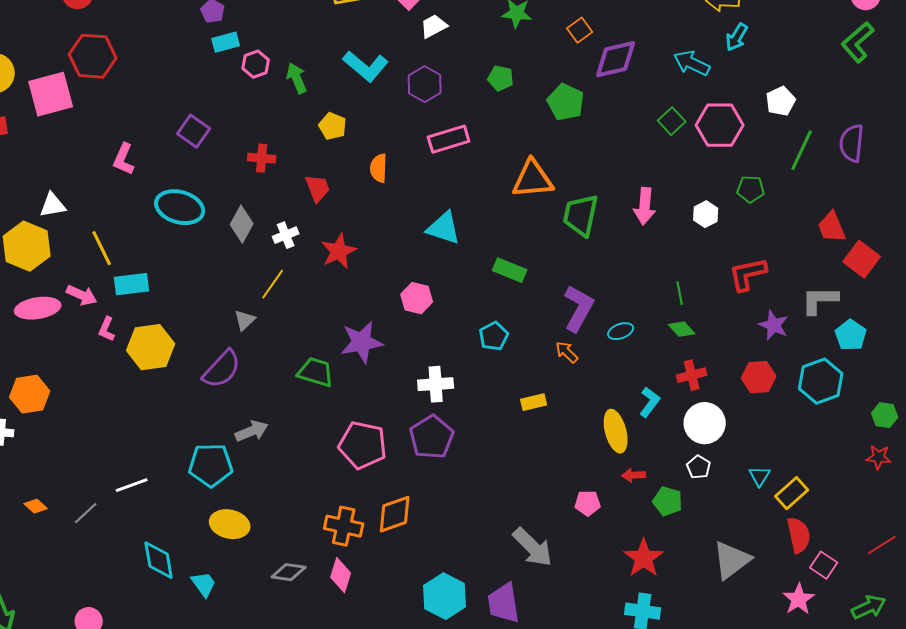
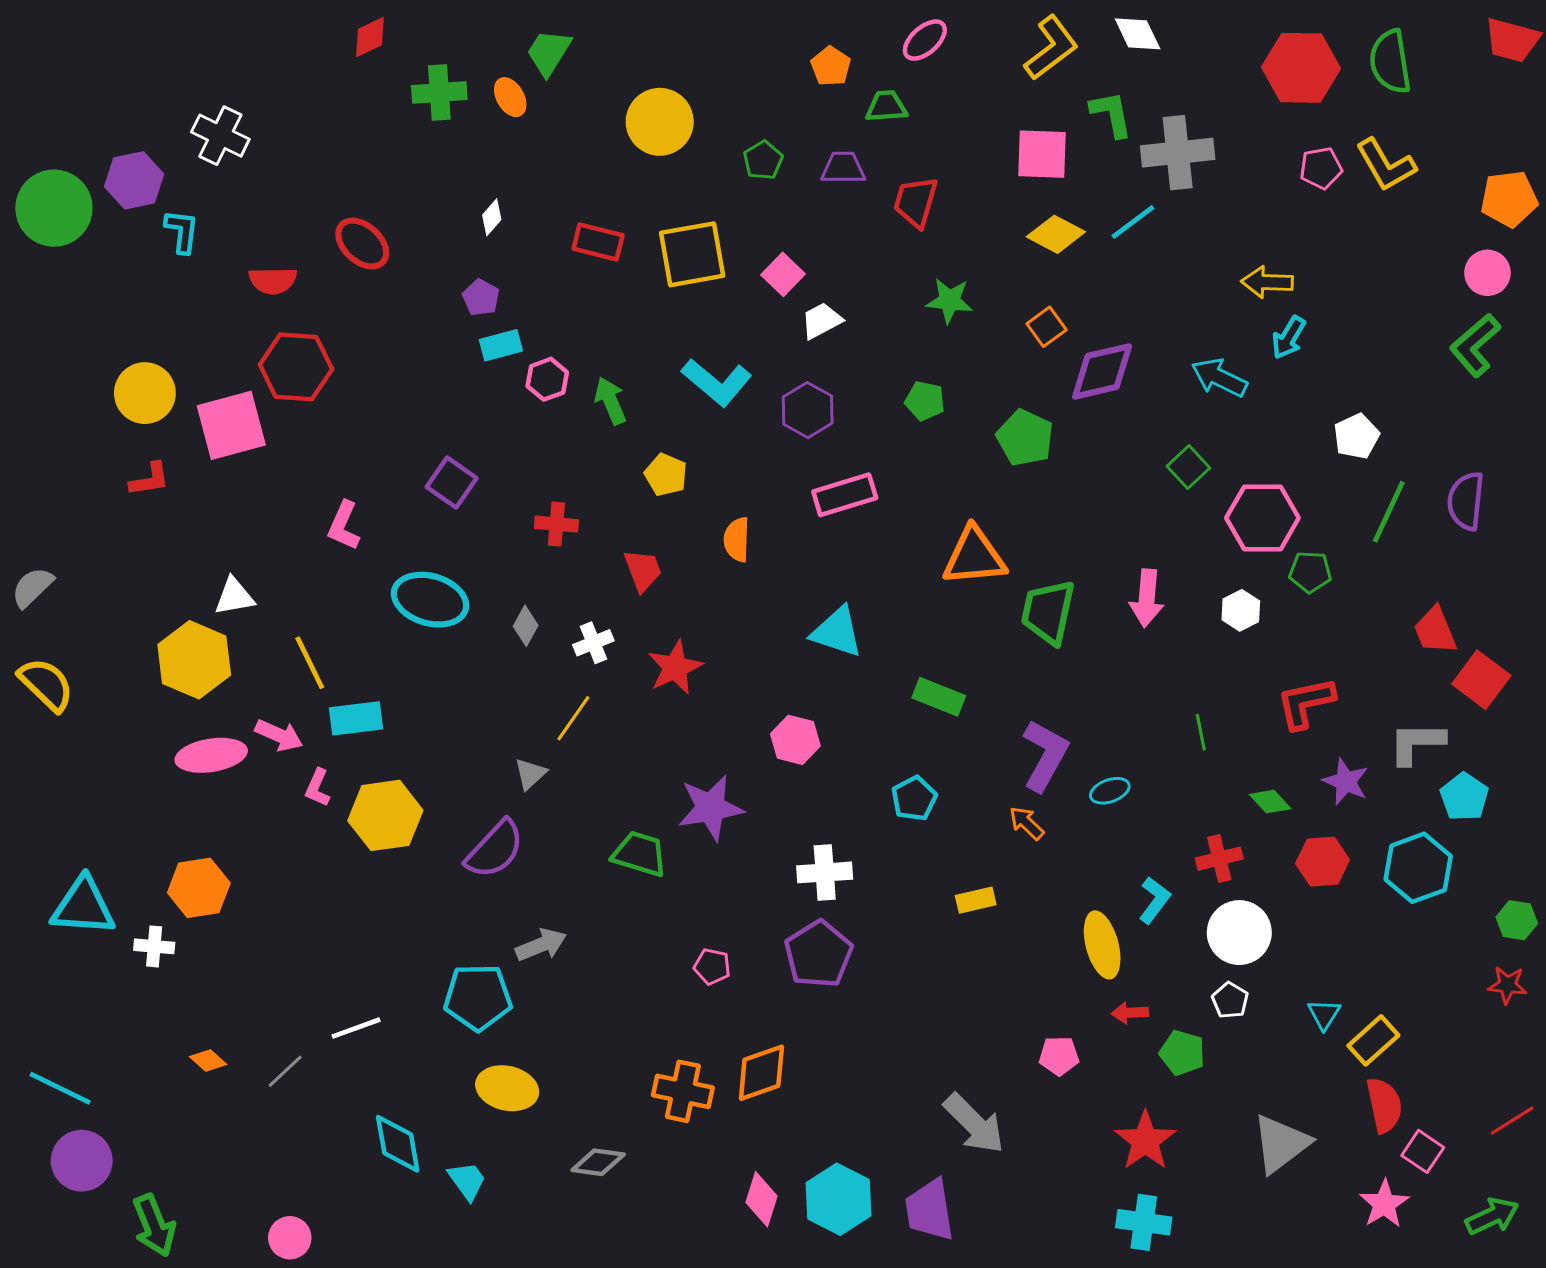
pink hexagon: (720, 125) -> (1262, 518), moved
gray diamond: (242, 224) -> (526, 626), size x0.7
green diamond: (682, 329) -> (1270, 802), moved
pink pentagon: (363, 445) -> (712, 966), size x0.5
pink diamond: (341, 575) -> (761, 1199), moved

